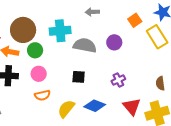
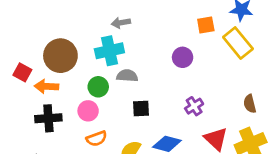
gray arrow: (92, 12) -> (121, 23), moved
orange square: (135, 20) -> (206, 25), turned 32
gray semicircle: (85, 45) -> (127, 76), moved, size x0.7
green circle: (35, 50) -> (98, 87), moved

